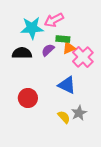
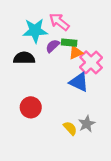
pink arrow: (54, 20) -> (59, 22), turned 66
purple semicircle: (48, 50) -> (53, 46), moved
blue triangle: (67, 85) -> (79, 82), moved

